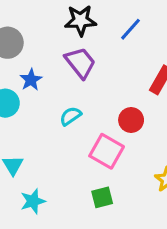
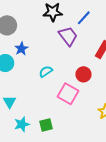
purple trapezoid: (80, 63) -> (68, 36), moved
green square: (102, 197) -> (46, 125), moved

